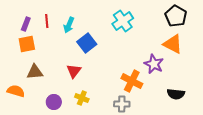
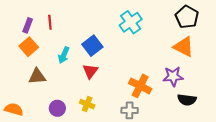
cyan arrow: (69, 25) -> (64, 55), moved
orange square: (27, 44) -> (29, 47), turned -30
purple star: (154, 64) -> (173, 76), moved, turned -30
red triangle: (74, 71) -> (90, 71), moved
orange semicircle: (16, 91) -> (14, 109), moved

